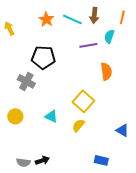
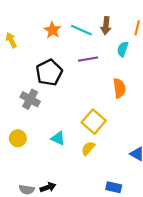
purple line: (88, 45) -> (88, 59), moved
black pentagon: (43, 57) -> (49, 72), turned -30

